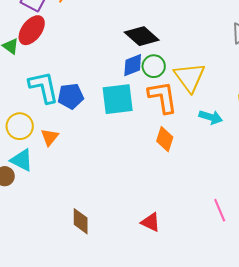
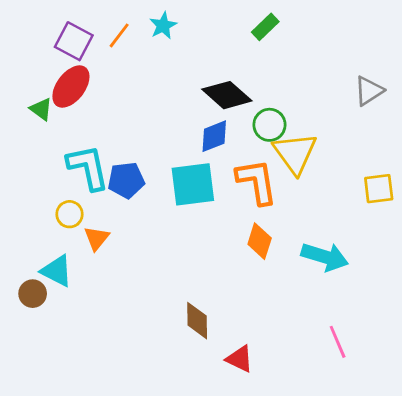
green circle: (154, 66) -> (269, 125), moved
cyan arrow: (211, 117) -> (325, 257), moved, size x1.4
yellow circle: (20, 126) -> (70, 214), moved, size x0.7
brown diamond: (81, 221) -> (197, 321), moved

